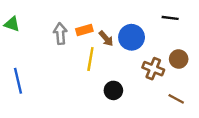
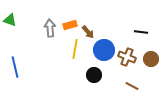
black line: (170, 18) -> (141, 32), moved
blue circle: (132, 37) -> (104, 50), moved
brown circle: (179, 59) -> (151, 59), moved
brown line: (176, 99) -> (132, 86), moved

